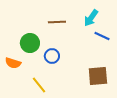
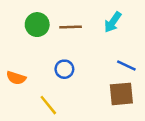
blue line: (102, 36) -> (126, 65), moved
green circle: (30, 43) -> (37, 25), moved

